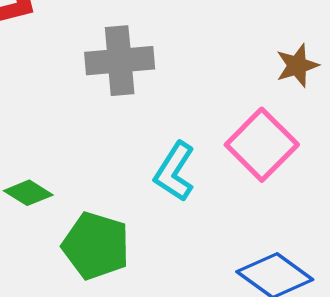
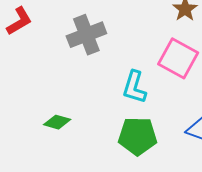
green pentagon: (96, 246) -> (138, 136), moved

